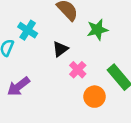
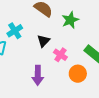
cyan cross: (28, 30) -> (15, 31), turned 35
purple arrow: (18, 86) -> (38, 75), moved, turned -42

